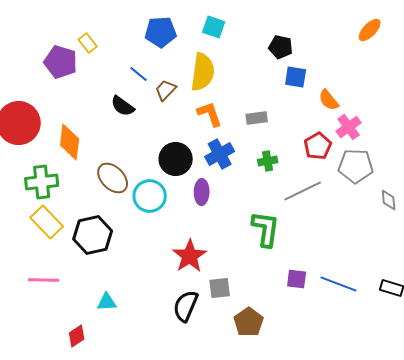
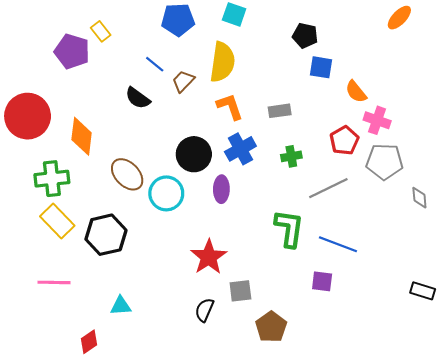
pink cross: (349, 127) -> (377, 120), turned -35
blue line: (339, 284) -> (338, 244), moved
black semicircle: (186, 306) -> (204, 310), size x0.7

